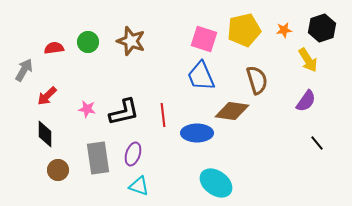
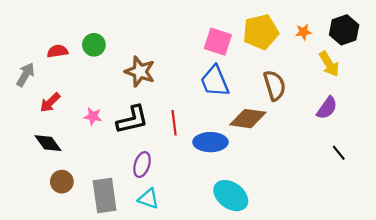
brown star: (131, 41) -> (140, 72), moved
black diamond: (45, 134) -> (48, 143), turned -36
gray rectangle: (98, 158) -> (105, 196), moved

